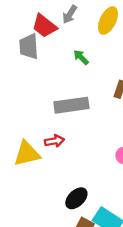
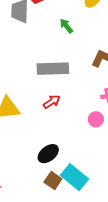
red arrow: (54, 141) -> (52, 102), moved, turned -30

